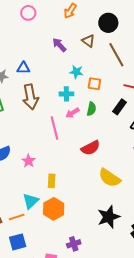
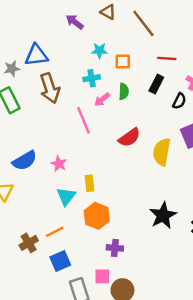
blue triangle: (23, 68) -> (36, 55), size x1.5
yellow semicircle: (110, 178) -> (162, 152), moved, turned 75
cyan triangle: (31, 201) -> (66, 196), moved
purple cross: (74, 244) -> (115, 248), moved, turned 32

